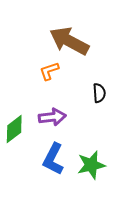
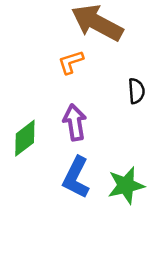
purple arrow: (52, 117) -> (75, 122), turned -92

